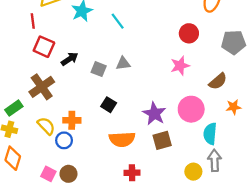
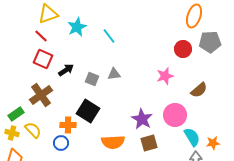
red line: (33, 21) -> (41, 36), moved, turned -40
red circle: (189, 33) -> (183, 49), moved
gray pentagon: (234, 42) -> (210, 42), moved
black square: (109, 105) -> (88, 111), moved, size x1.6
orange star: (234, 107) -> (213, 143), moved
yellow semicircle: (46, 126) -> (33, 130), moved
cyan semicircle: (210, 134) -> (192, 137), turned 144

